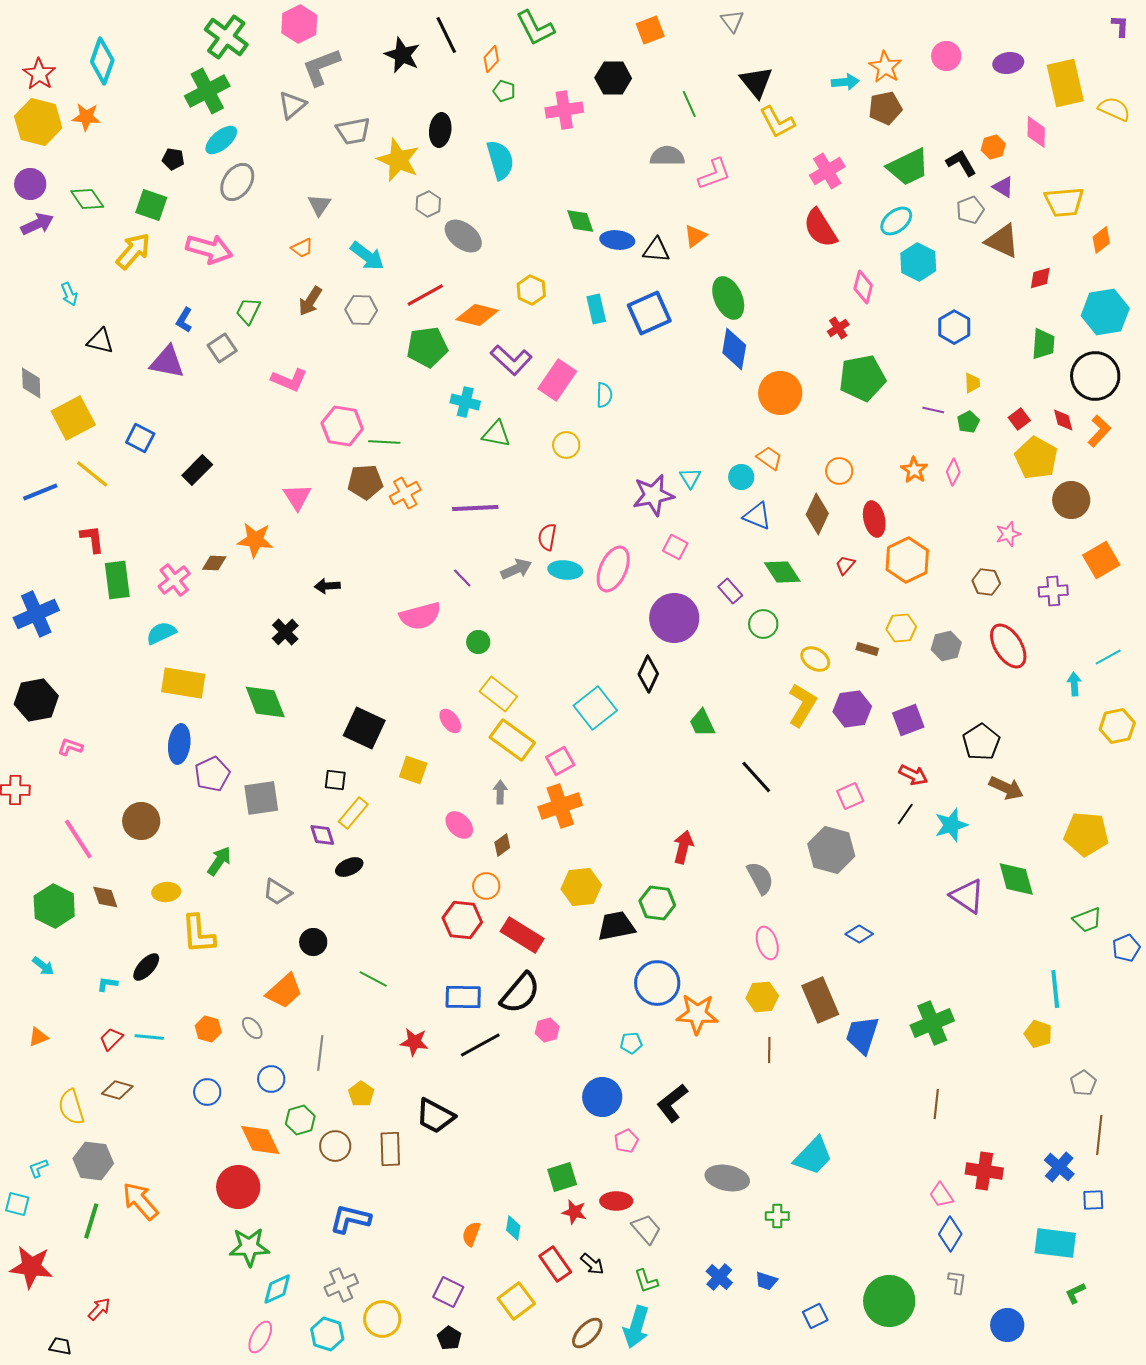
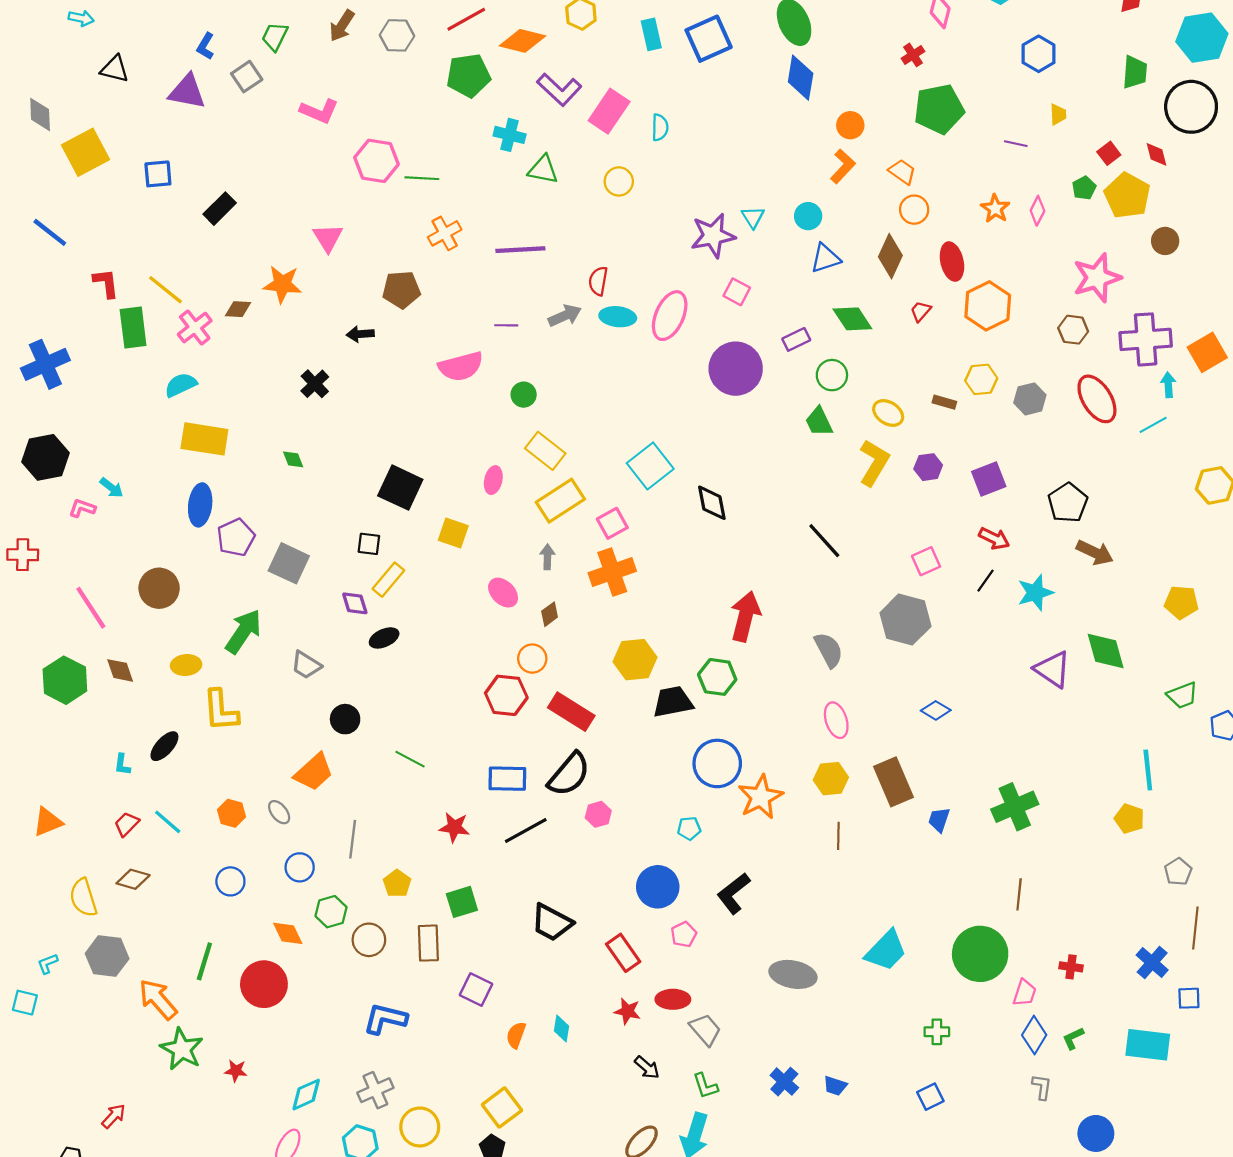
cyan arrow: (69, 294) -> (81, 18), turned -55
orange circle: (780, 393) -> (850, 125), size x0.6
green pentagon: (968, 422) -> (1084, 188), moved
orange L-shape: (1099, 431) -> (843, 166), moved
blue square: (140, 438) -> (158, 174), turned -32
orange trapezoid: (769, 458) -> (902, 172), moved
yellow line: (92, 474) -> (166, 290), moved
brown pentagon: (365, 482) -> (401, 290), moved
blue line: (40, 492) -> (50, 232), turned 60
brown circle: (1071, 500) -> (1165, 241), size x0.7
blue triangle: (757, 516) -> (825, 258), turned -40
pink star: (1008, 534) -> (1097, 278), size x1.8
orange square: (1101, 560) -> (1207, 352), moved
purple line: (462, 578) -> (506, 325), turned -45
purple rectangle: (730, 591) -> (796, 339), turned -75
purple cross: (1053, 591) -> (1146, 339), size x1.6
cyan line: (1108, 657) -> (1153, 425), moved
black diamond: (648, 674) -> (712, 503), moved, turned -36
cyan arrow: (1074, 684) -> (1168, 385), moved
green diamond: (265, 702) -> (293, 459), size x0.5
purple hexagon: (852, 709) -> (928, 467), size x0.7
pink ellipse: (450, 721) -> (493, 480), turned 50
green trapezoid: (702, 723) -> (819, 422), moved
yellow rectangle: (512, 740) -> (560, 501), turned -69
gray square: (261, 798) -> (289, 563), turned 33
yellow pentagon: (1086, 834) -> (1181, 602), size x0.7
red arrow: (683, 847) -> (745, 616), size x1.4
green arrow: (219, 861) -> (243, 631), size x1.4
cyan arrow: (43, 966) -> (111, 488), moved
cyan L-shape: (107, 984) -> (122, 765), turned -90
orange star: (697, 1014) -> (761, 797), turned -30
blue trapezoid: (862, 1035) -> (939, 820), size x0.6
orange triangle: (38, 1037) -> (48, 822), size x1.4
cyan line: (149, 1037) -> (168, 822), turned 36
black trapezoid: (435, 1116) -> (552, 923), moved
orange diamond: (260, 1140) -> (288, 933), size x0.7
red cross: (984, 1171) -> (1071, 967), size x0.6
green square: (562, 1177) -> (462, 902), moved
pink trapezoid: (941, 1195) -> (1024, 993), turned -128
green cross: (777, 1216) -> (937, 1032), moved
green line: (91, 1221) -> (204, 961), moved
green star: (249, 1247) -> (182, 1049), moved, turned 30
red rectangle: (555, 1264) -> (623, 953), moved
red star: (31, 1267) -> (236, 1071), moved, size x0.5
purple square: (448, 1292) -> (476, 990), moved
green L-shape: (1075, 1293) -> (1073, 1038), moved
yellow square: (516, 1301) -> (502, 1107), moved
green circle: (889, 1301) -> (980, 954), moved
blue square: (815, 1316) -> (930, 1097), moved

